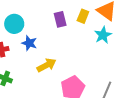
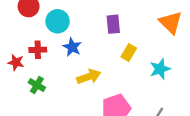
yellow rectangle: (83, 16) -> (129, 53), moved
cyan star: (103, 35) -> (160, 69), moved

